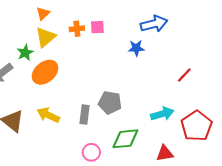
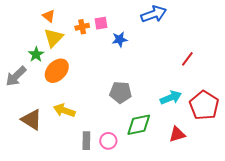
orange triangle: (43, 13) -> (49, 16), turned -32
blue star: (136, 48) -> (120, 39), moved
gray rectangle: (85, 115) -> (86, 141), moved

